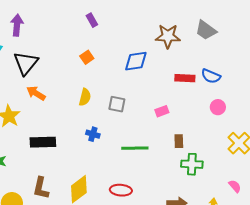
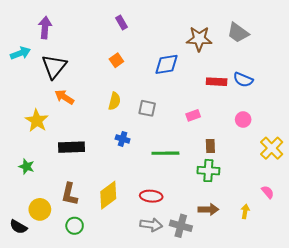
pink circle: (218, 107) -> (243, 120), moved
green cross: (192, 164) -> (208, 171), moved

